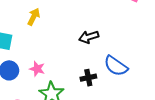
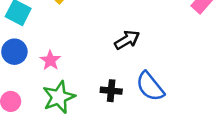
black arrow: (89, 37) -> (127, 40), turned 150

